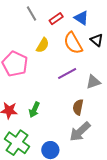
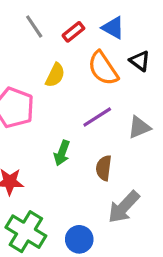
brown semicircle: (78, 107) -> (104, 168), moved
green arrow: (34, 110) -> (62, 153), moved

